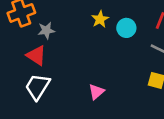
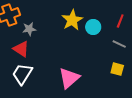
yellow star: (100, 19) -> (72, 20), size x1.5
pink triangle: (96, 92) -> (69, 78), size x1.6

